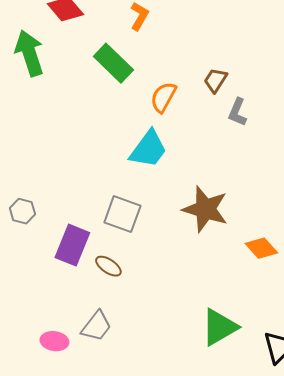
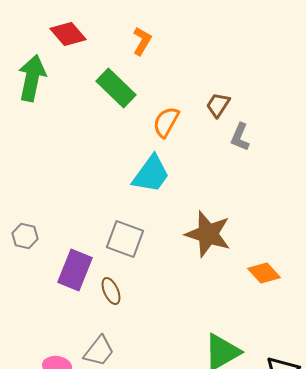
green arrow: (29, 53) -> (32, 78), turned 30
brown ellipse: (108, 266) -> (111, 291), turned 32

